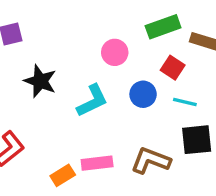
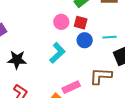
red square: (173, 68) -> (81, 23), moved
black star: (40, 81) -> (17, 60), moved

